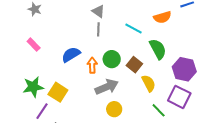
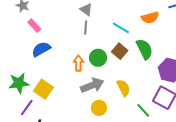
pink rectangle: (34, 45) -> (34, 26), moved
blue semicircle: (71, 55) -> (41, 49), moved
brown square: (134, 65) -> (120, 51), moved
yellow semicircle: (149, 83) -> (123, 88), moved

